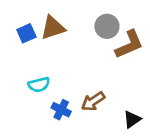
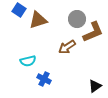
blue square: (26, 33) -> (19, 10), moved, turned -32
brown arrow: (93, 101) -> (67, 47), moved

